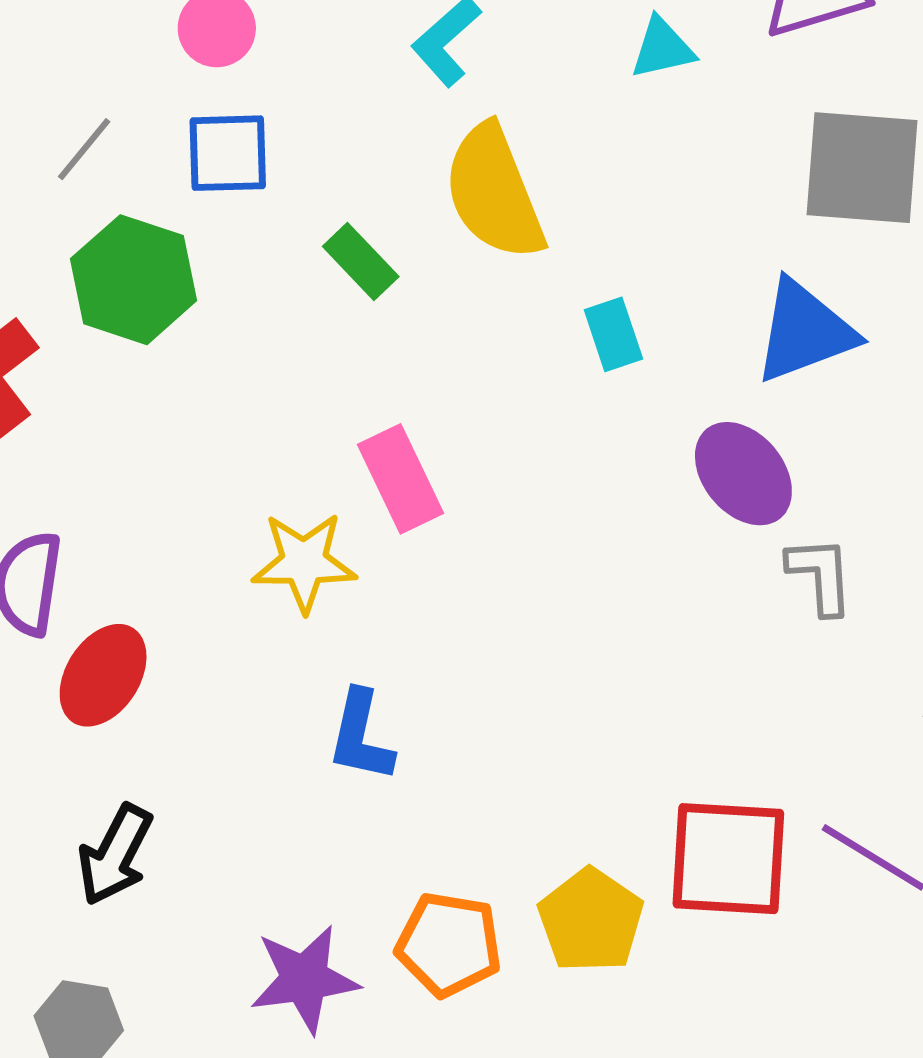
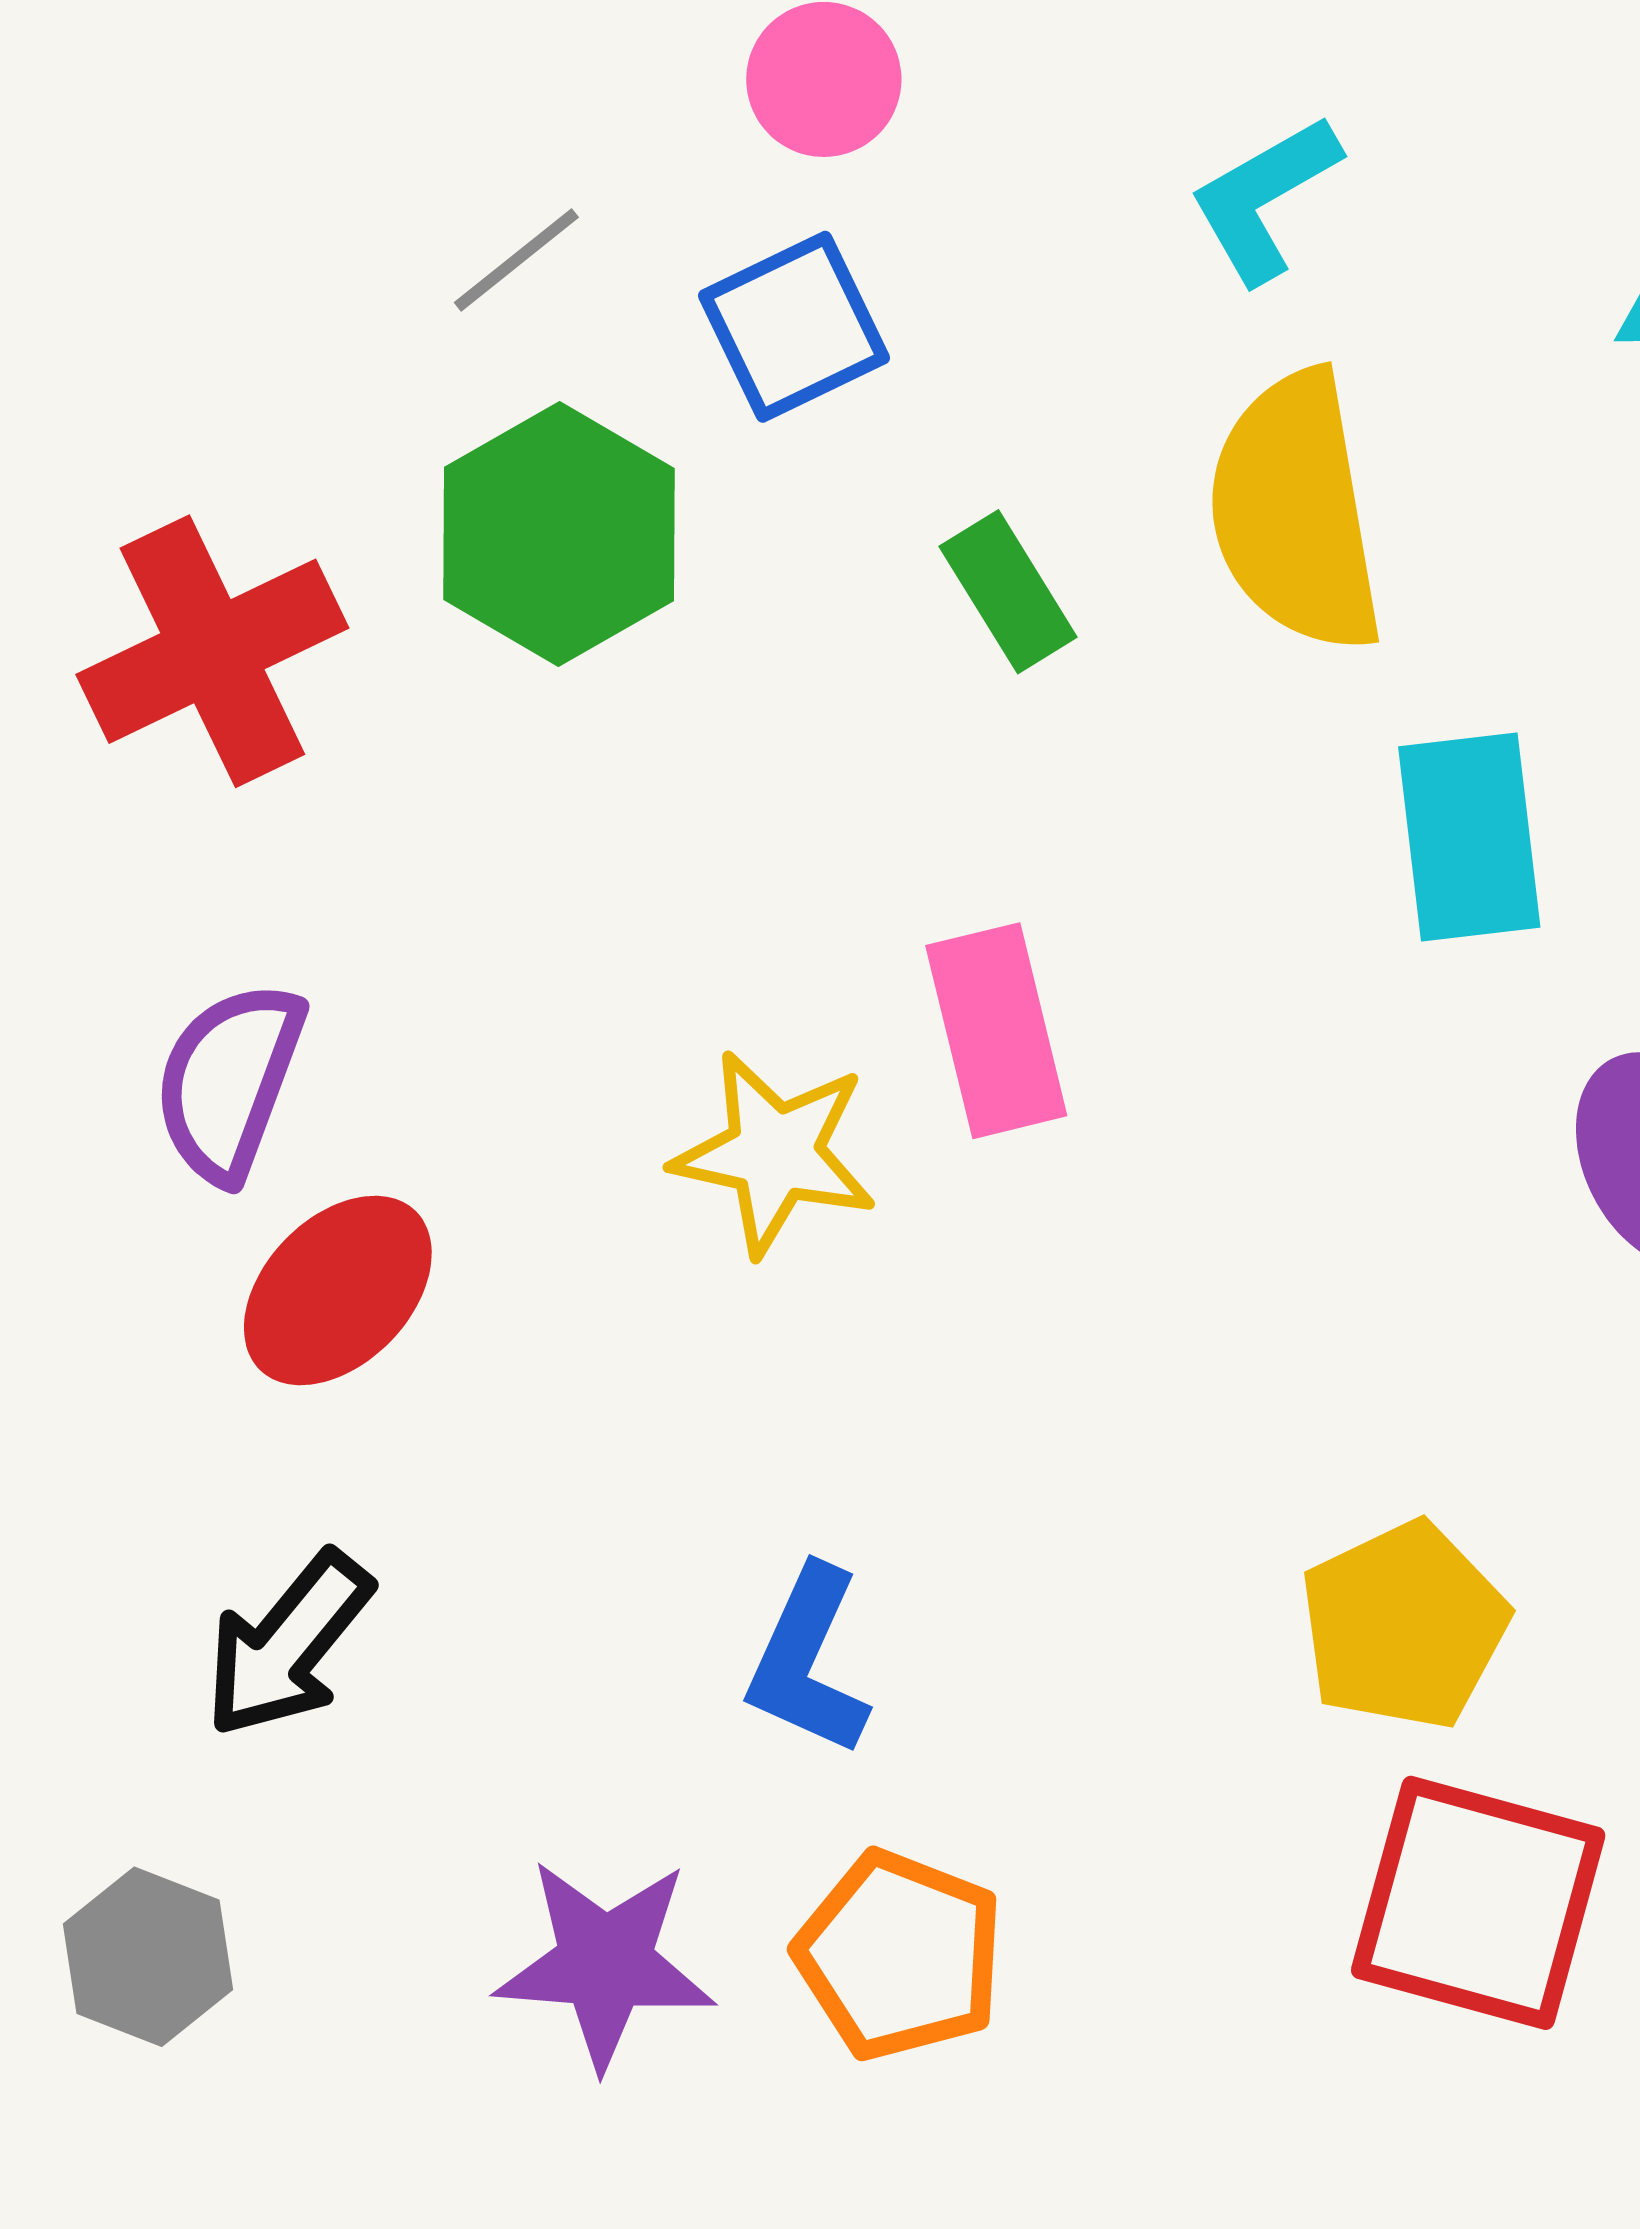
blue square: (228, 153) -> (794, 327), turned -36
cyan rectangle: (613, 334) -> (1469, 837), size x1.5
blue L-shape: (361, 736) -> (808, 1661), moved
yellow pentagon: (591, 920) -> (1404, 1626), moved

